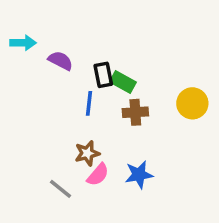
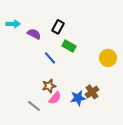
black rectangle: (103, 75) -> (58, 27), moved, turned 40
blue line: (89, 103) -> (50, 58), turned -48
brown cross: (135, 112) -> (92, 92), moved, turned -32

